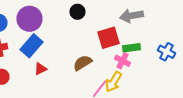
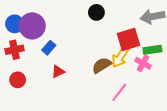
purple circle: (30, 19) -> (32, 26), moved
blue rectangle: (32, 46) -> (49, 48), size x0.6
yellow arrow: (114, 82) -> (120, 57), moved

